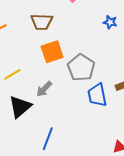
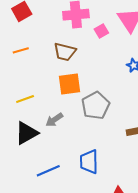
blue trapezoid: (97, 95) -> (89, 162), moved
blue line: (48, 139) -> (48, 171), turned 35

